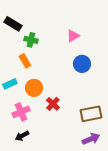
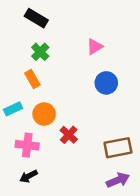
black rectangle: (13, 24) -> (36, 18), moved
green cross: (31, 40) -> (40, 52), turned 32
pink cross: (21, 112) -> (27, 145), turned 30

